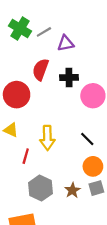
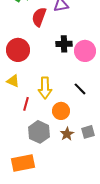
red semicircle: (41, 70) -> (39, 17), moved
black cross: (69, 77) -> (64, 44), moved
orange circle: (93, 166) -> (61, 111), moved

